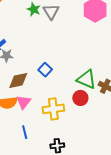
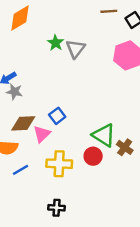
pink triangle: (24, 102) -> (42, 134), moved
blue line: (25, 132) -> (21, 170), moved, turned 64

